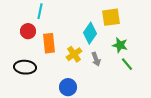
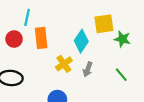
orange rectangle: (49, 43) -> (41, 38), moved
green star: (120, 45) -> (122, 39), moved
gray arrow: (96, 59) -> (88, 69), turned 40

